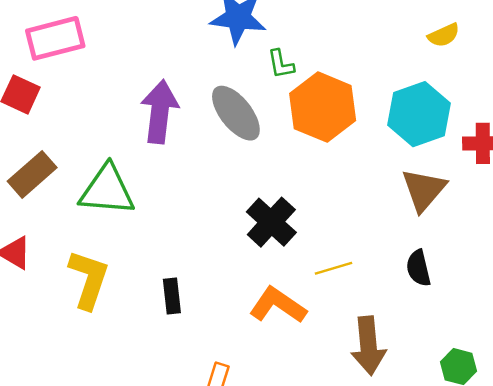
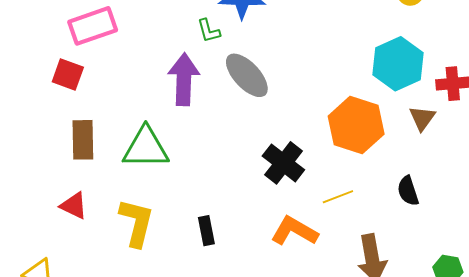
green L-shape: (281, 64) -> (209, 31), moved
orange hexagon: (323, 107) -> (356, 125), moved
brown rectangle: (32, 174) -> (83, 140), turned -45
brown triangle: (424, 190) -> (422, 118), moved, size x0.7

